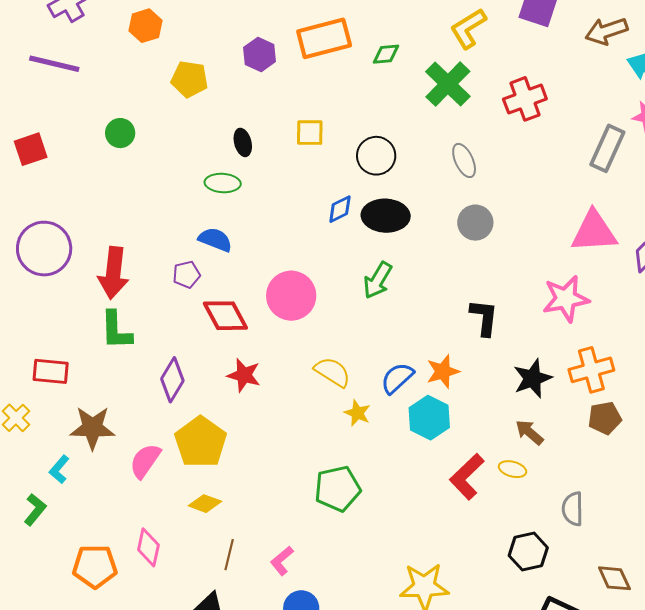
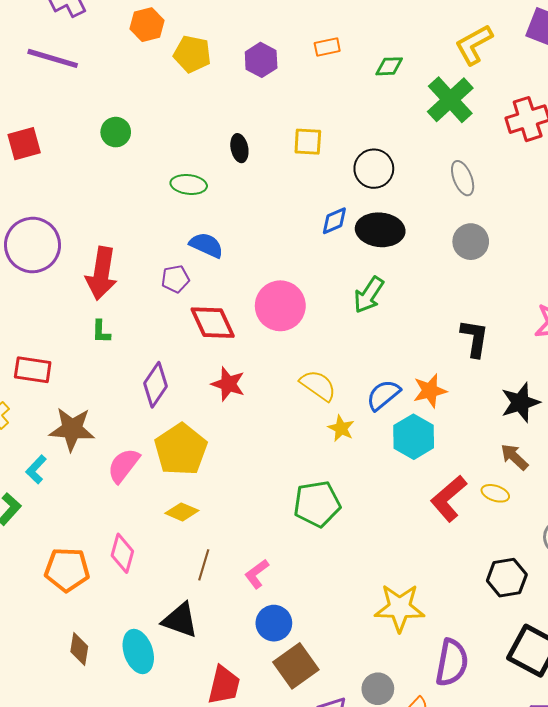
orange rectangle: (324, 38) -> (327, 47), size x0.5
yellow pentagon: (189, 79) -> (192, 54), moved
green ellipse: (223, 183) -> (189, 184), moved
green L-shape: (116, 330) -> (101, 332), size x0.6

